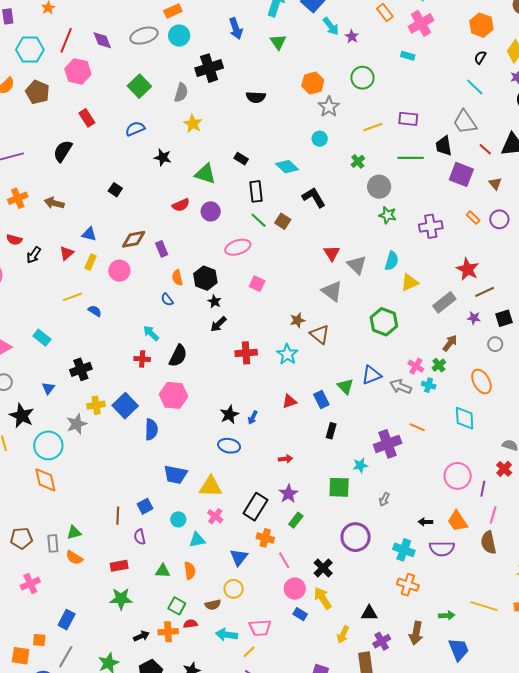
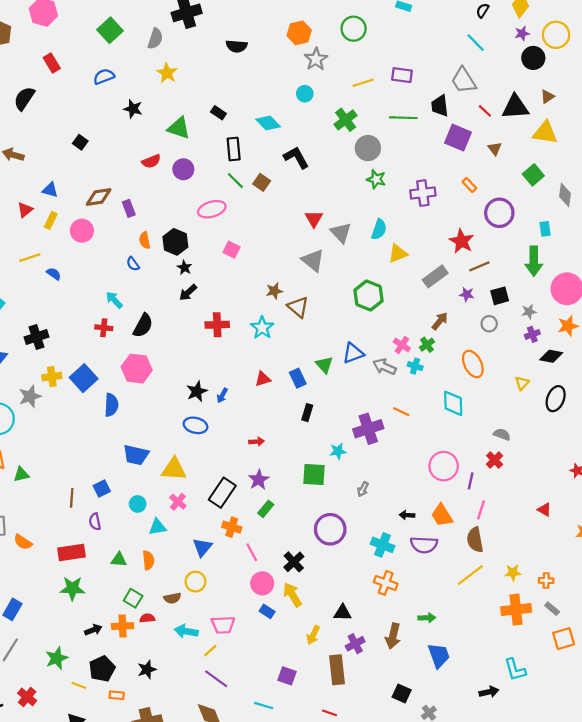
green cross: (358, 161) -> (346, 120), size x1.5
purple circle: (499, 219) -> (499, 213), moved, size x1.4
green triangle: (74, 533) -> (21, 474), moved
red rectangle: (119, 566) -> (71, 552), size x1.4
yellow line: (484, 606) -> (470, 575), moved, turned -56

